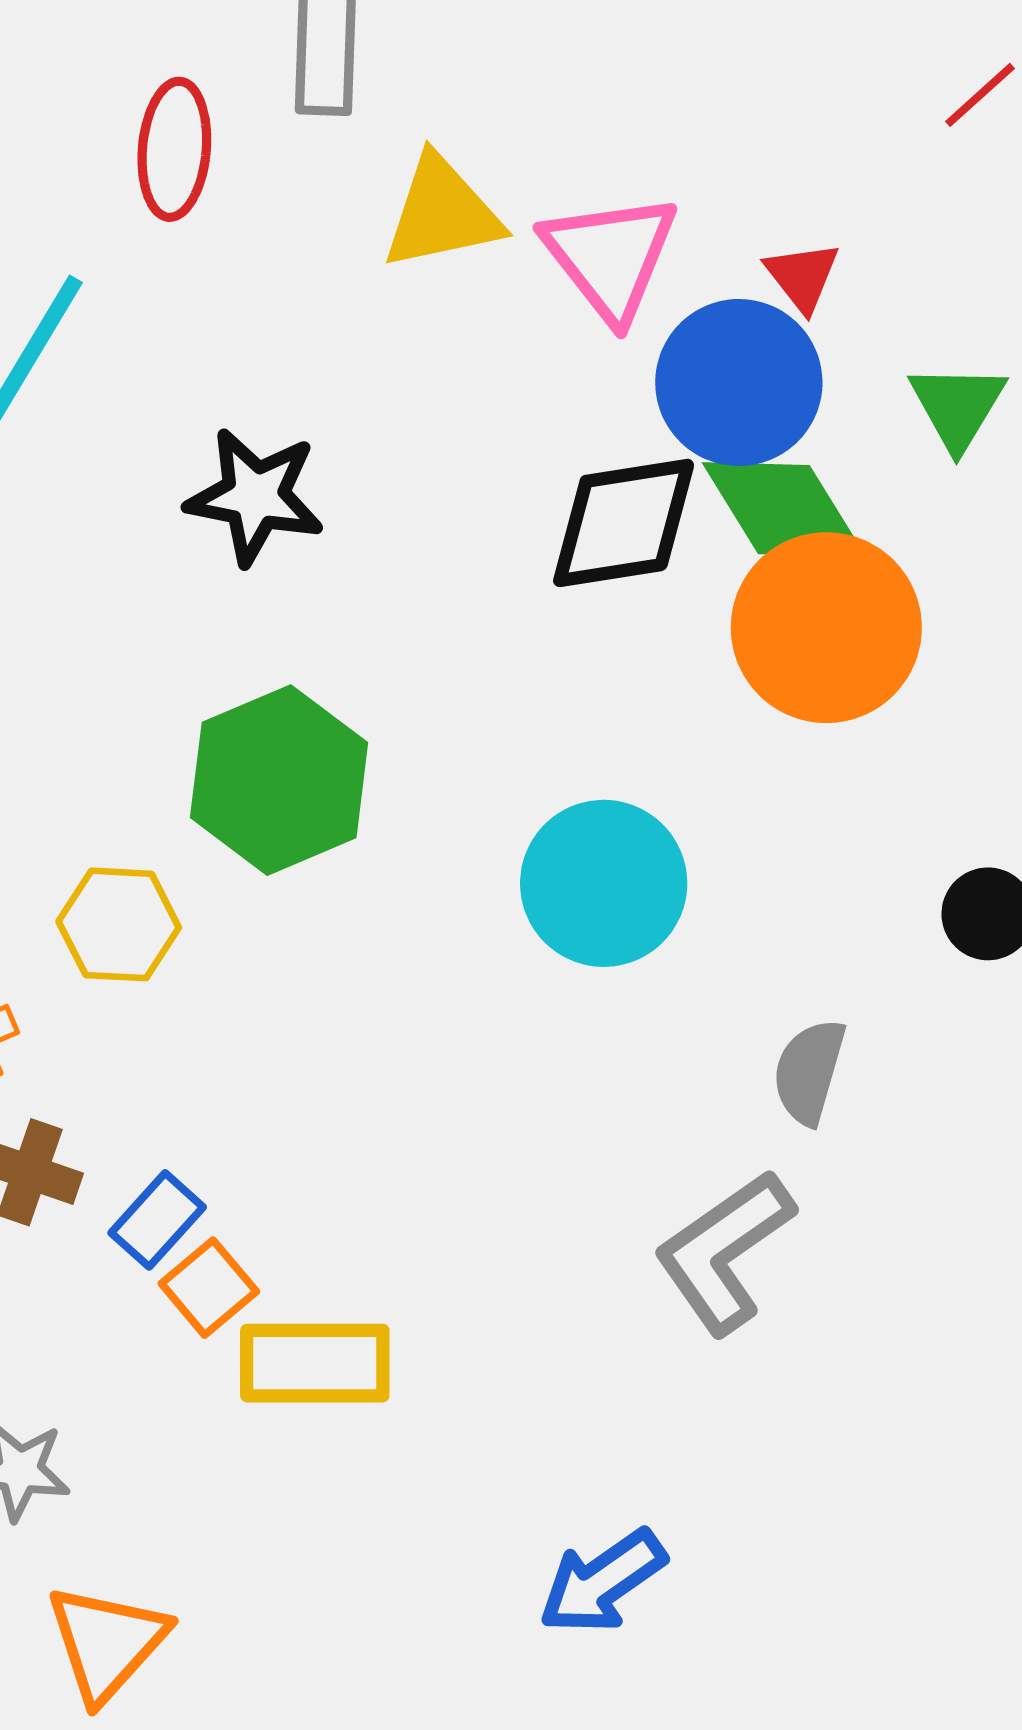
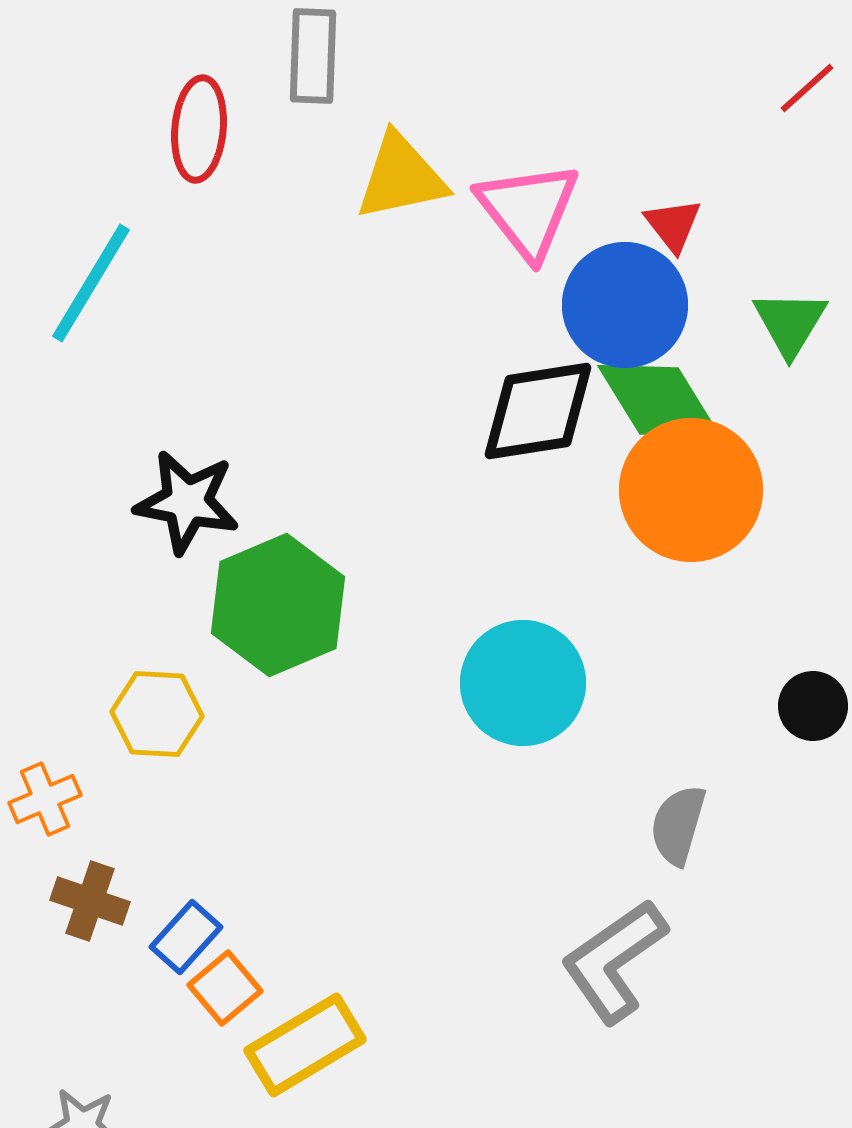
black star: (255, 496) -> (187, 502), moved
yellow rectangle: (315, 1363) -> (305, 1045), turned -31

